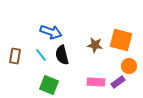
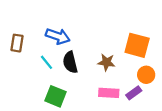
brown star: (95, 45) -> (106, 62), moved
brown rectangle: (15, 56) -> (17, 43), moved

